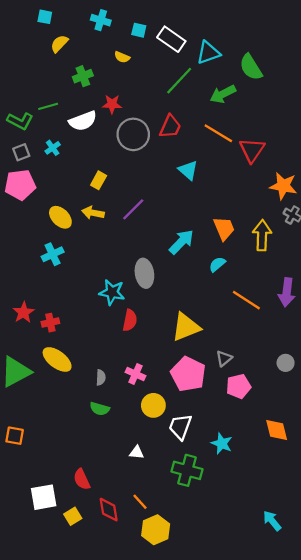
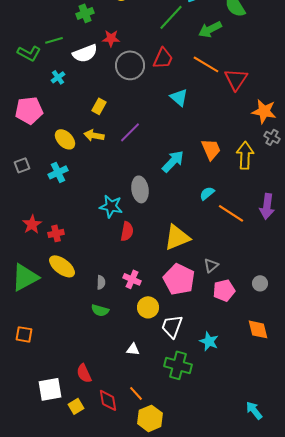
gray square: (21, 152) -> (22, 165), moved
cyan semicircle: (217, 264) -> (207, 193), moved
gray circle: (286, 363) -> (260, 283), moved

